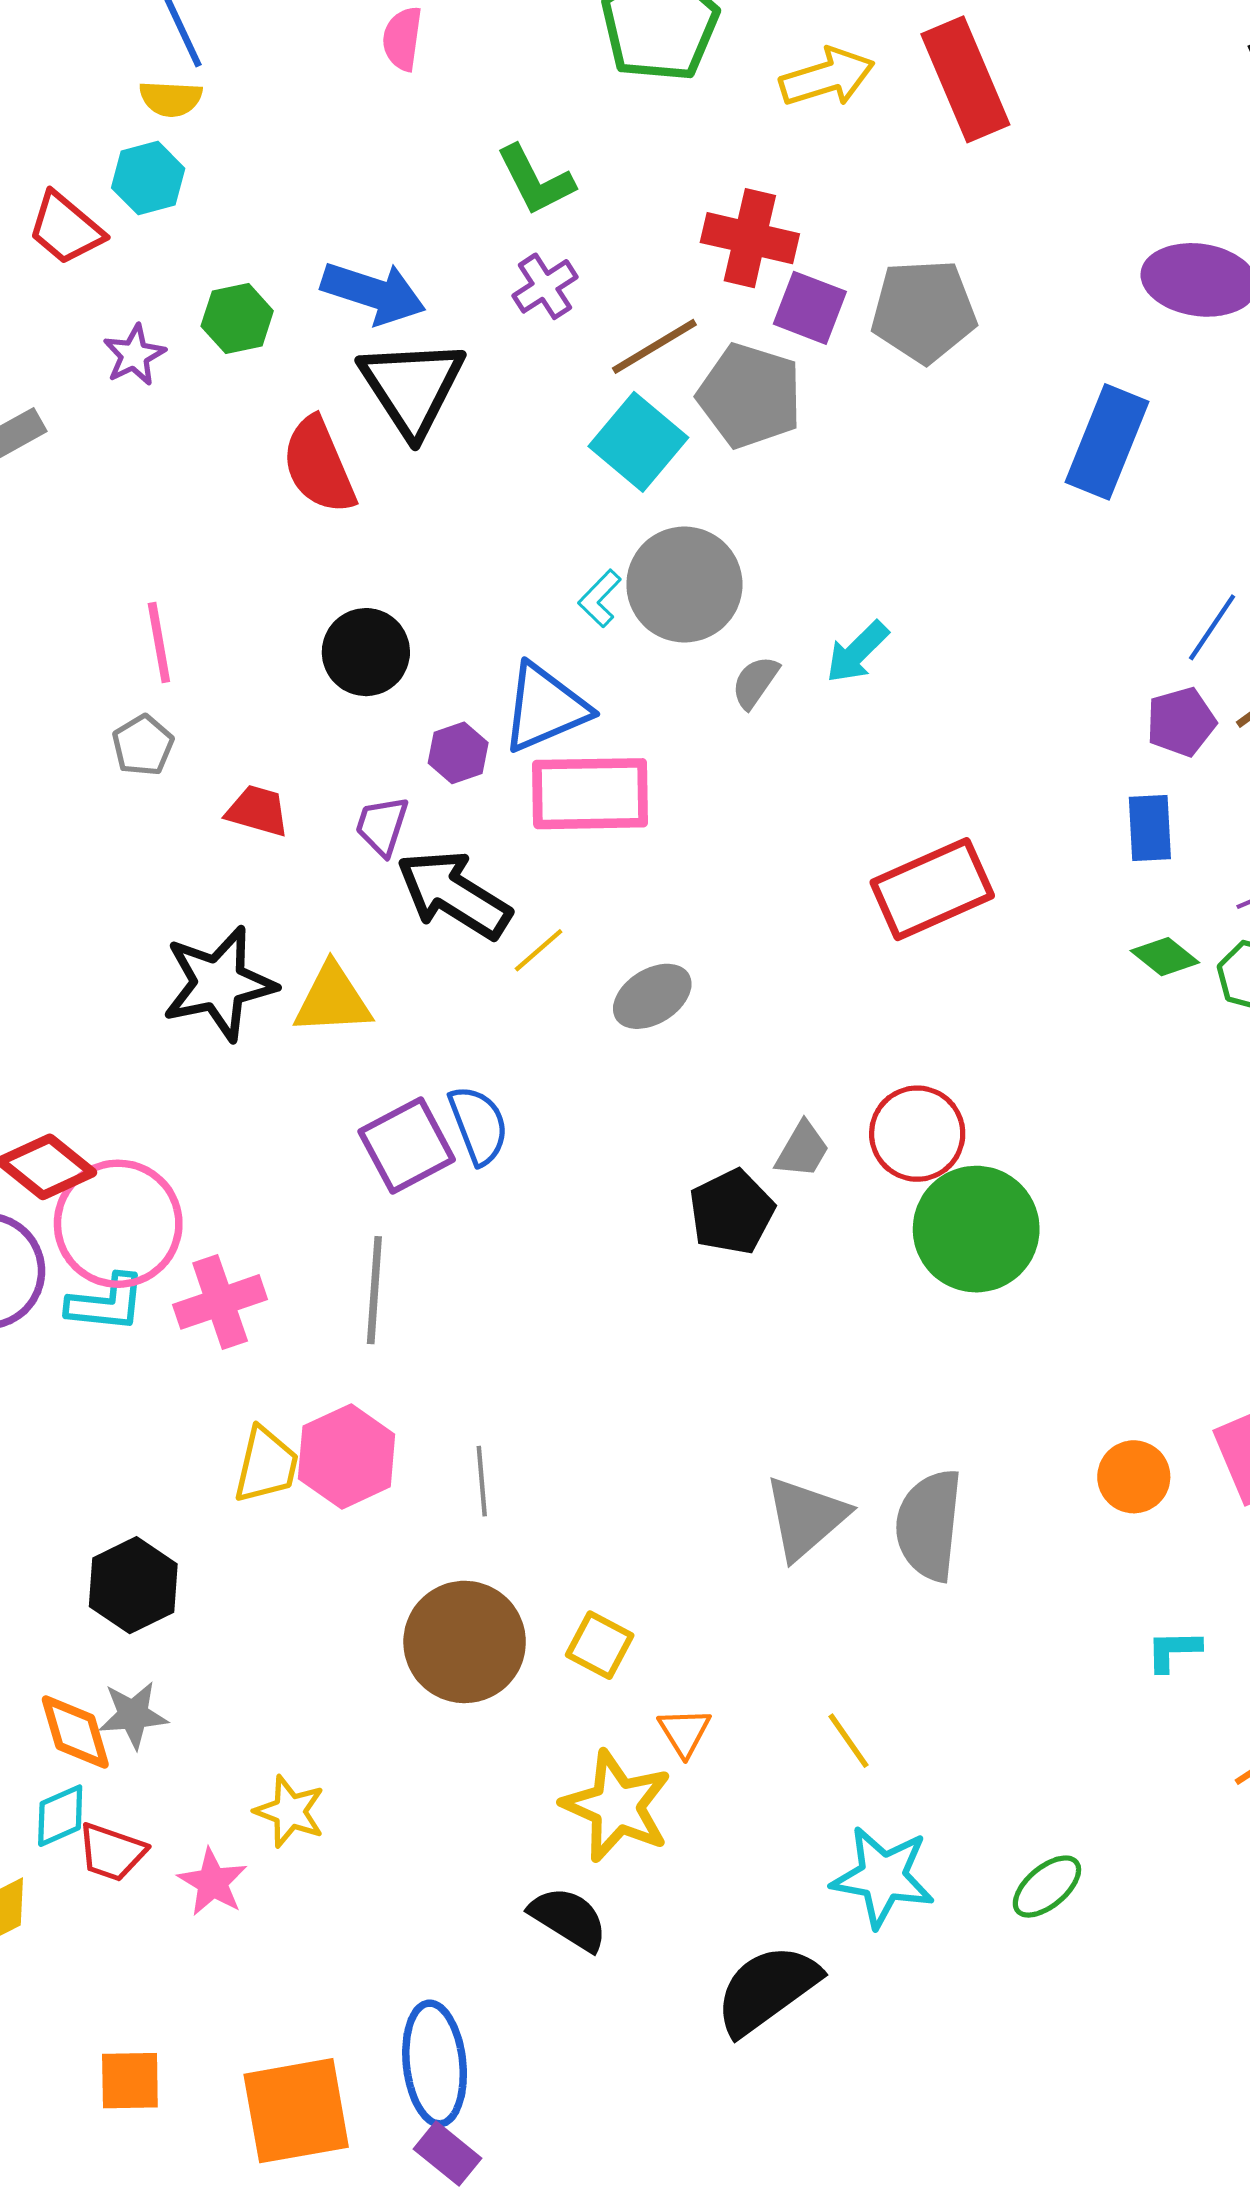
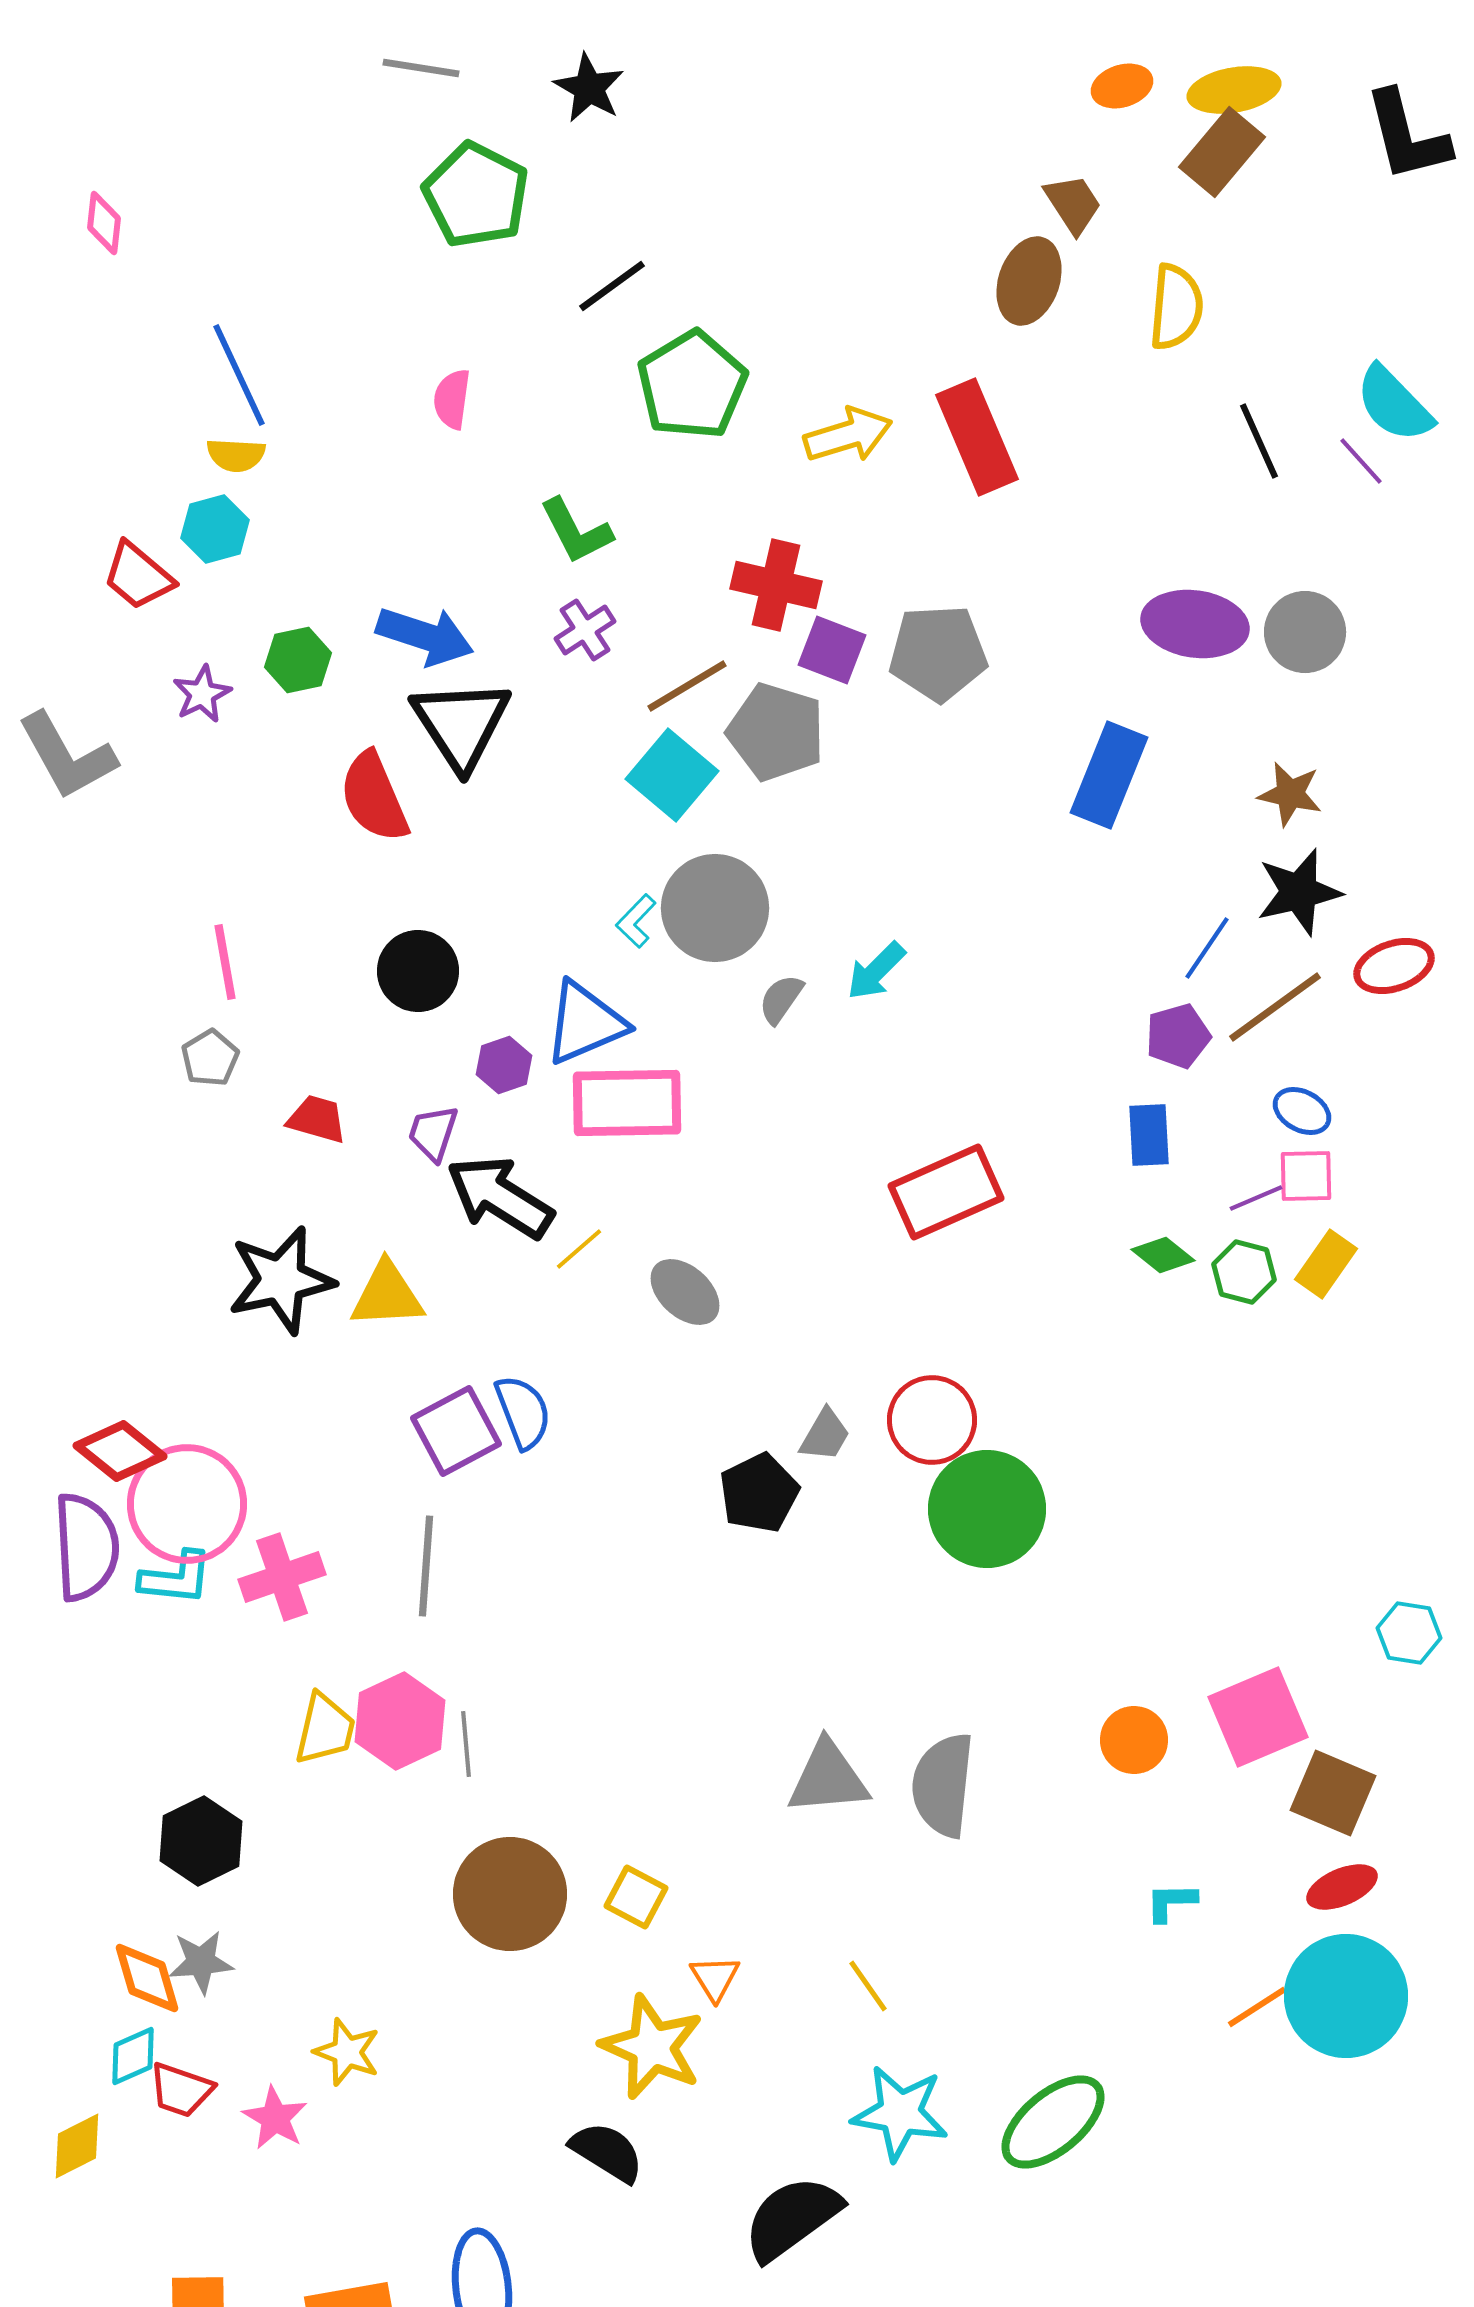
gray ellipse: (652, 996) -> (685, 1292), turned 74
gray line: (482, 1481) -> (466, 1744), moved
gray triangle: (806, 1518) -> (828, 1778), turned 36
green ellipse: (1047, 1887) -> (1053, 2122), size x1.6

